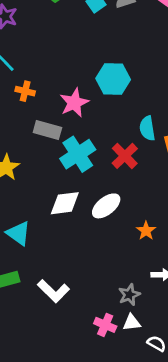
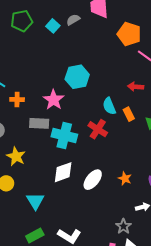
cyan cross: (78, 154) -> (64, 136), turned -30
white ellipse: (106, 206) -> (93, 180), moved
cyan triangle: (18, 233) -> (35, 201), turned 36

